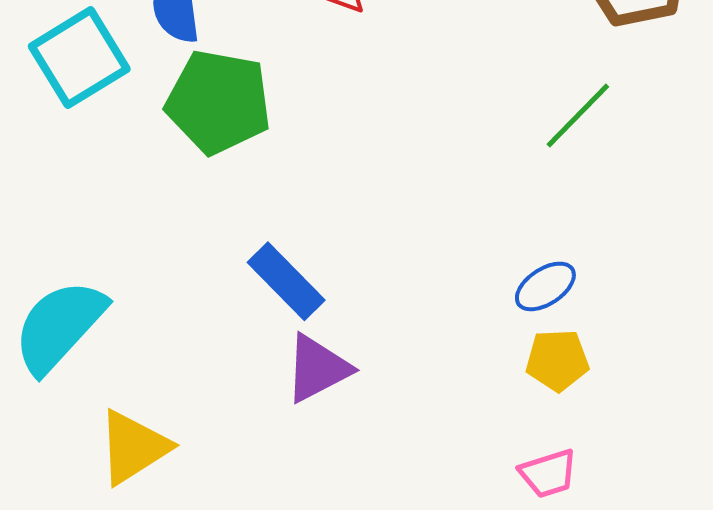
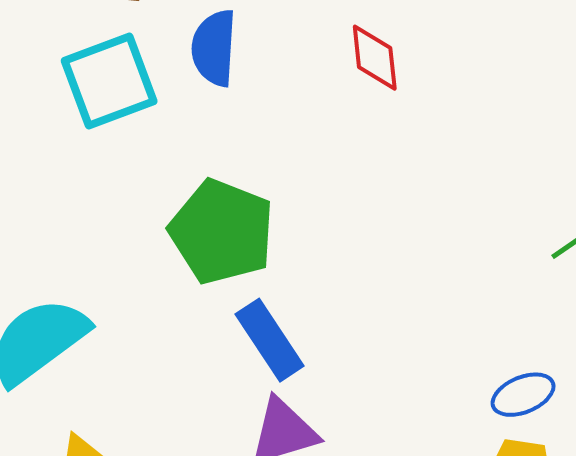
green pentagon: (218, 102) -> (222, 232), moved

